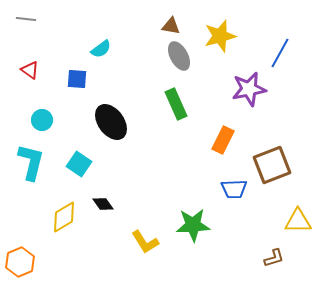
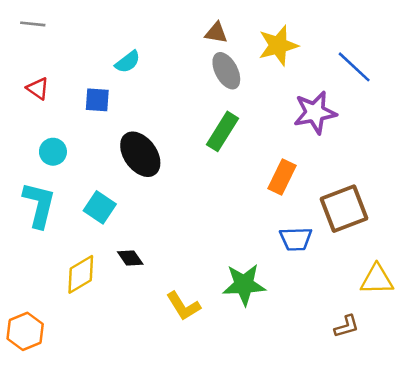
blue line: (280, 53) -> (354, 67), turned -76
green rectangle: (176, 104) -> (223, 131), turned 56

